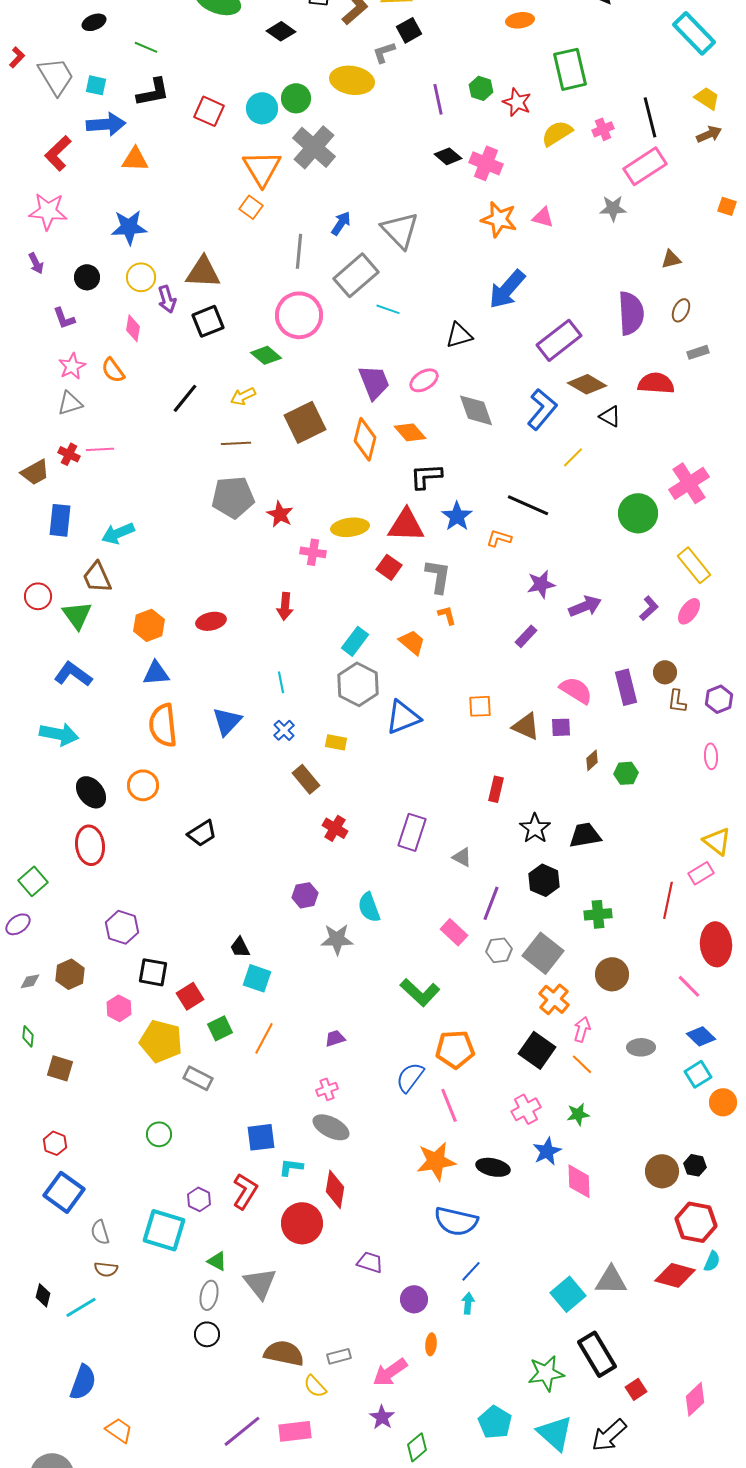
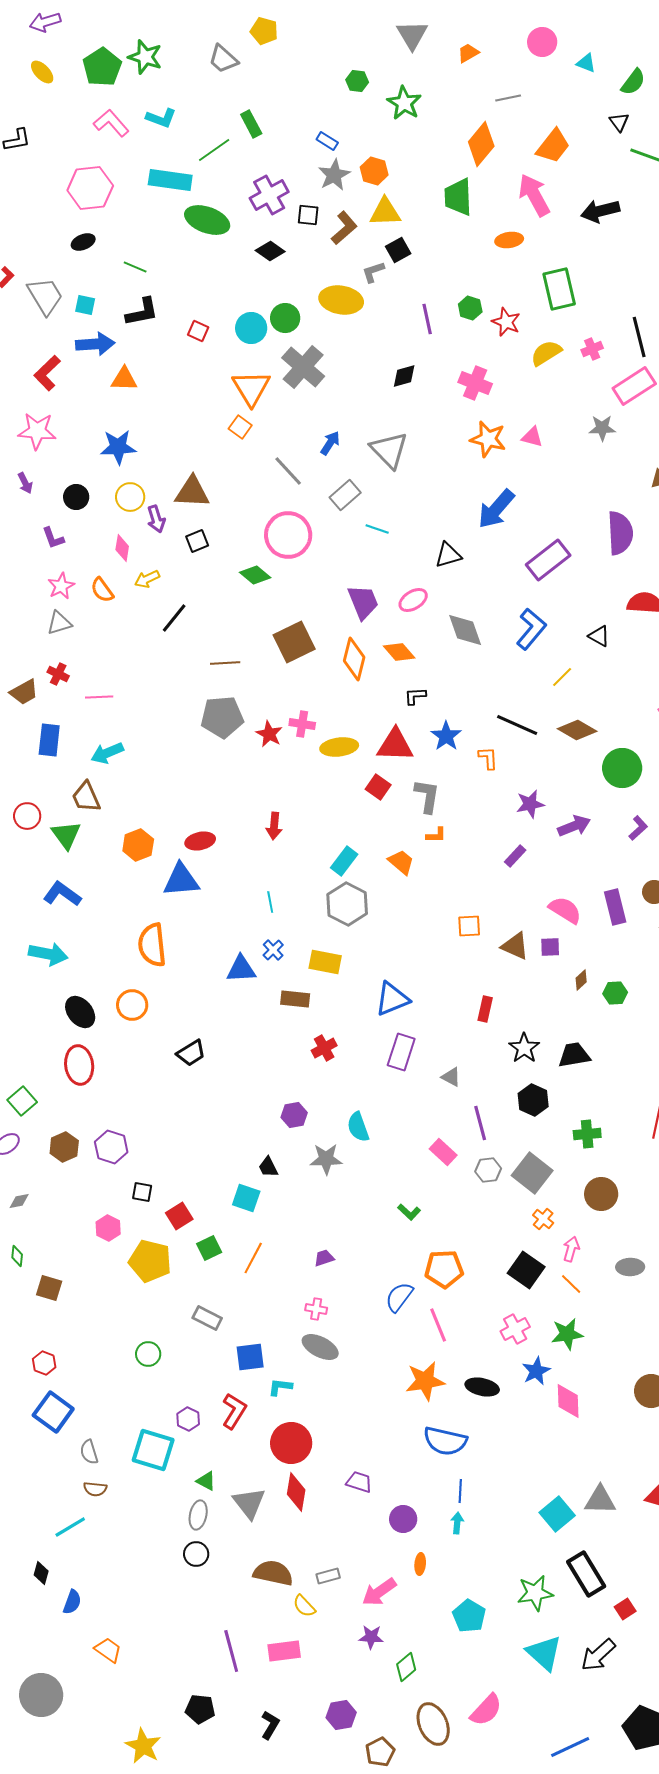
red square: (209, 111) -> (198, 331), size x0.7
black diamond: (448, 156) -> (404, 376), moved, turned -56
gray line: (299, 251) -> (288, 471), turned -48
gray rectangle: (356, 275) -> (345, 495), size x0.7
black square: (208, 321) -> (197, 541), size x0.7
brown diamond: (587, 384) -> (577, 730), moved
yellow arrow: (243, 396) -> (147, 579), moved
pink line: (100, 449) -> (99, 697), moved
black L-shape: (426, 476) -> (415, 696), size x0.7
green circle: (638, 513) -> (622, 768), moved
orange L-shape: (499, 538) -> (488, 758), turned 70
pink cross: (313, 552) -> (302, 724), moved
orange L-shape: (447, 615) -> (436, 835), turned 105
blue triangle: (156, 673) -> (181, 880), moved, size x1.4
blue triangle: (403, 717) -> (392, 999), moved
blue triangle: (227, 721) -> (241, 969), moved, turned 44
yellow rectangle: (336, 742) -> (325, 962), size x1.5
brown rectangle: (306, 779) -> (295, 999), turned -44
red cross: (335, 828) -> (324, 1048), turned 30
purple line: (491, 903) -> (480, 1123), turned -36
black trapezoid: (240, 947) -> (268, 1167), moved
black square: (153, 972) -> (142, 1192), size x0.7
brown hexagon: (70, 974) -> (64, 1147), moved
green L-shape: (420, 992) -> (409, 1212), size x0.6
orange cross: (554, 999) -> (543, 1219), size x0.7
gray rectangle: (198, 1078) -> (207, 1318), moved
pink cross: (327, 1089) -> (316, 1309), turned 30
green star: (578, 1114) -> (567, 1334), size x1.4
red diamond: (335, 1189) -> (296, 1492), moved
blue line: (471, 1271) -> (460, 1491), turned -40
black diamond: (43, 1295) -> (41, 1573), moved
blue semicircle: (83, 1382) -> (72, 1602), size x0.7
purple star: (382, 1417) -> (371, 1637), turned -30
cyan pentagon: (495, 1422) -> (469, 1616), moved
purple line: (242, 1431) -> (231, 1651), turned -66

